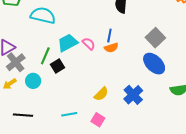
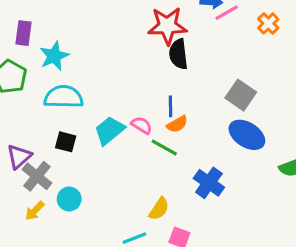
green line: (45, 56) -> (164, 148), moved, turned -72
black square: (57, 66) -> (66, 142), moved, turned -32
yellow semicircle: (101, 94) -> (159, 209), moved
blue cross: (133, 95) -> (209, 183), moved

